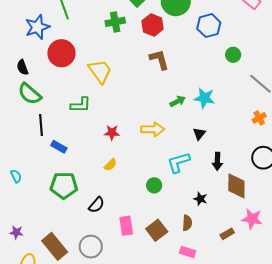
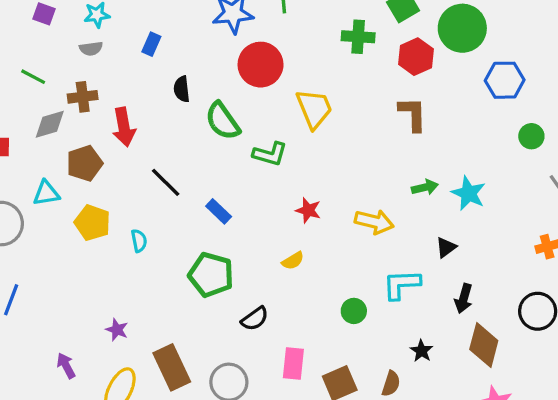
black semicircle: (22, 67) -> (182, 89), moved
green semicircle: (30, 94) -> (223, 121), moved
black line: (41, 125) -> (166, 182), moved, turned -55

